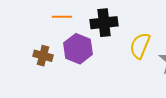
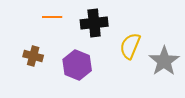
purple hexagon: (78, 49) -> (77, 65), moved

